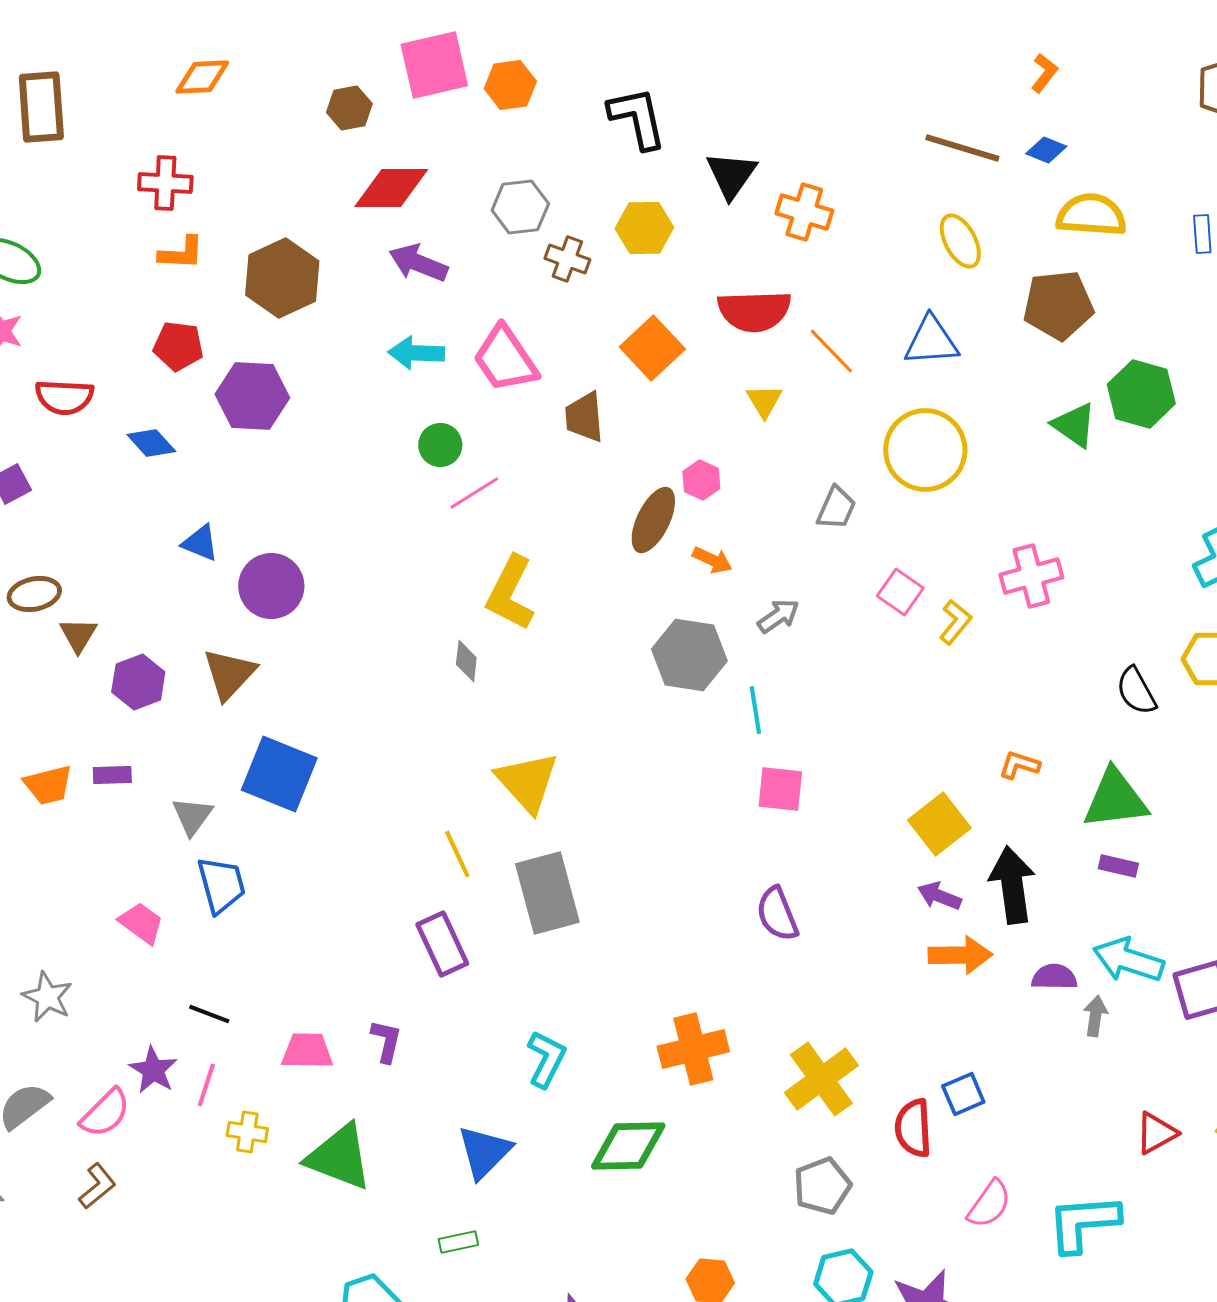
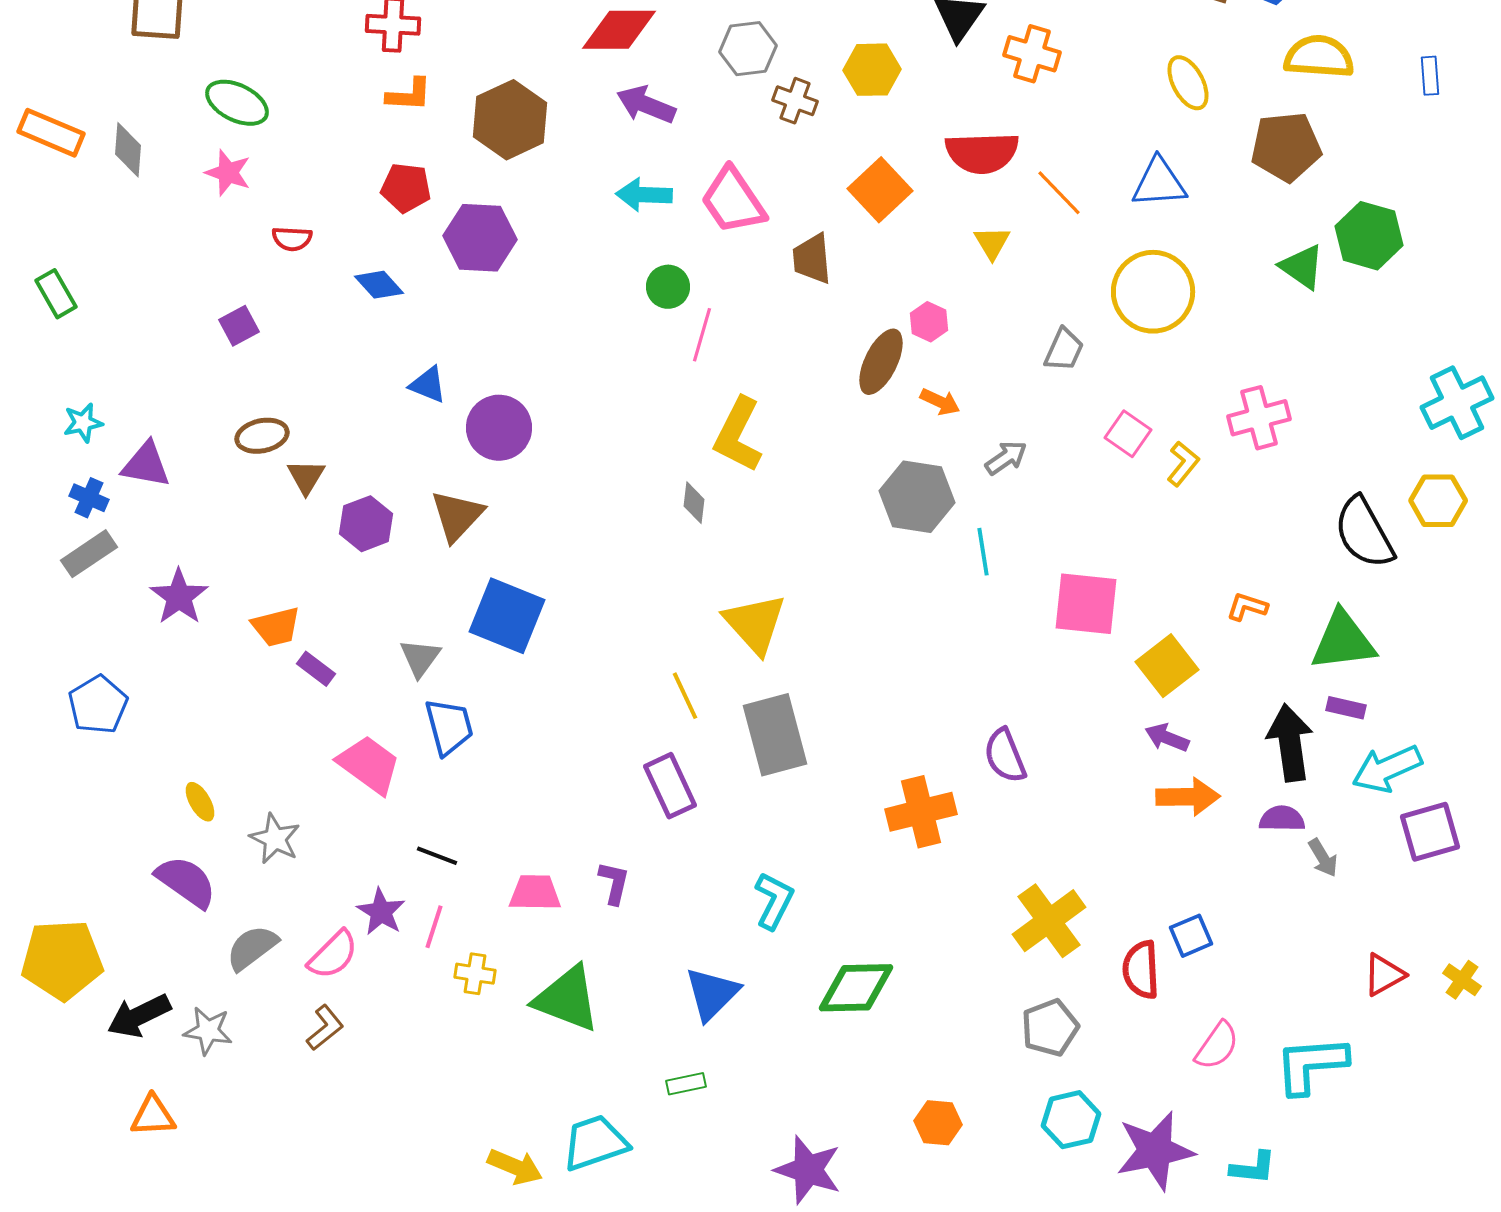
red semicircle: (64, 397) -> (292, 239), size x0.7
pink line: (474, 493) -> (702, 335), turned -42
black semicircle: (1136, 691) -> (1364, 533), size x1.5
purple rectangle: (112, 775) -> (316, 669), moved, turned 39
pink square: (780, 789) -> (1086, 604), moved, size x1.4
black arrow: (1012, 885) -> (1290, 743), moved
pink trapezoid: (141, 923) -> (369, 765), size x1.4
cyan arrow: (1128, 960) -> (1387, 769), moved, turned -42
gray arrow: (1095, 1016) -> (1323, 858), turned 141
orange cross: (693, 1049) -> (921, 812), moved

